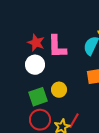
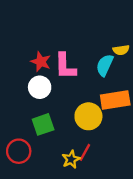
yellow circle: (59, 90) -> (88, 116), moved, size x1.5
red circle: (40, 120) -> (19, 151), moved

